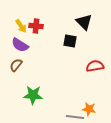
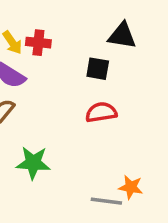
black triangle: (84, 22) -> (122, 36), turned -36
red semicircle: (95, 66) -> (101, 112), moved

